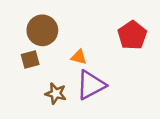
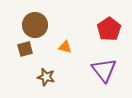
purple triangle: (91, 85) -> (104, 70), moved, turned -40

